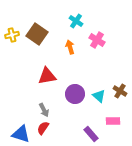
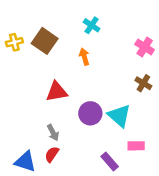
pink cross: (97, 40) -> (145, 47), moved
brown cross: (120, 91) -> (143, 83), moved
cyan triangle: (99, 96) -> (119, 116), size x1.5

